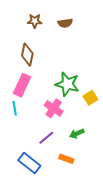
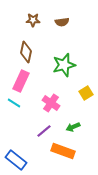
green star: (67, 84) -> (64, 65), moved, turned -30
cyan line: (15, 108) -> (14, 103), turned -48
orange rectangle: (66, 159) -> (63, 151), size x1.6
blue rectangle: (29, 163) -> (16, 160), moved

